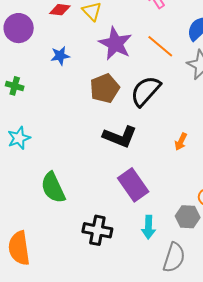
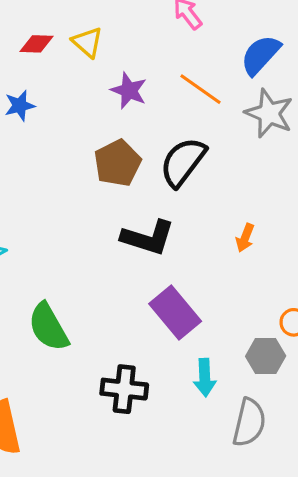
purple star: (115, 44) -> (129, 91), size x0.7
blue star: (60, 56) -> (20, 106), moved

